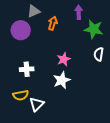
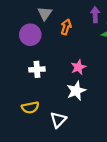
gray triangle: (34, 11) -> (45, 13), turned -32
white cross: (27, 69) -> (37, 69), moved
white triangle: (37, 104) -> (58, 120), moved

